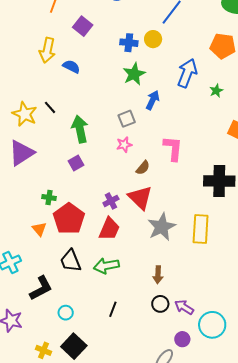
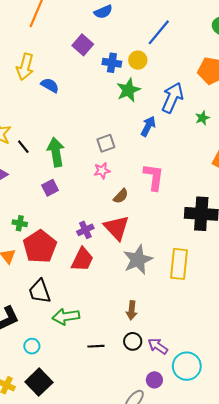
purple square: (83, 26) -> (83, 45), moved
green star: (134, 74) -> (128, 90), moved
blue arrow: (153, 100) -> (148, 126), moved
black line: (50, 107) -> (23, 147), moved
green arrow: (106, 266) -> (66, 316), moved
black line: (113, 309) -> (96, 346), moved, turned 63

